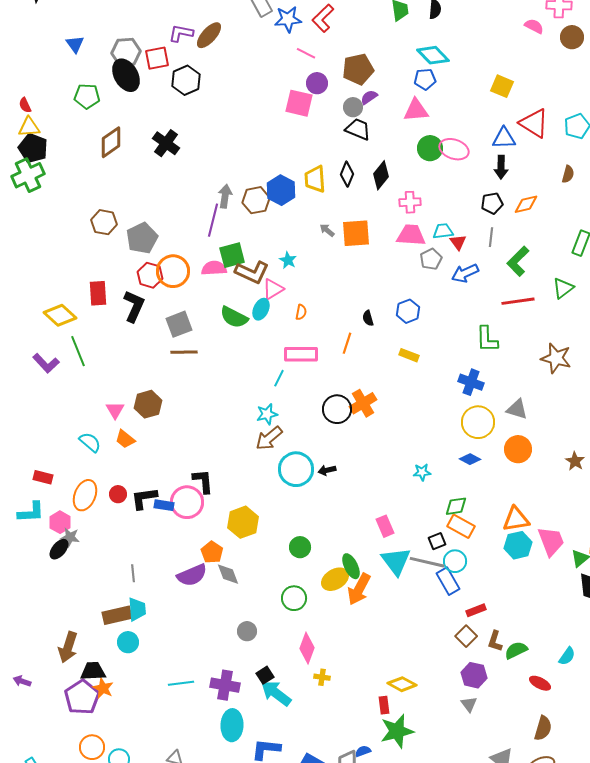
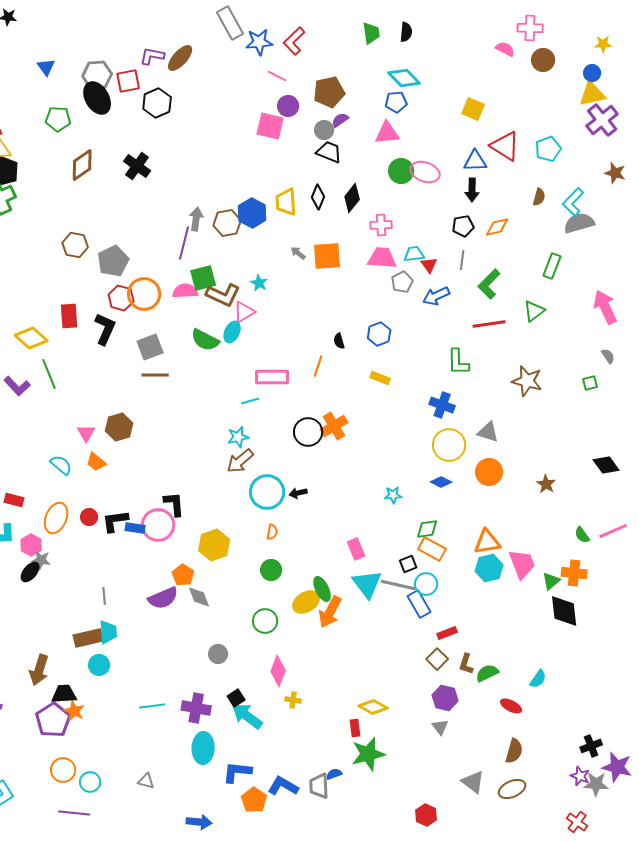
orange semicircle: (301, 312) -> (272, 532), moved
cyan line: (279, 378) -> (250, 401), turned 48

